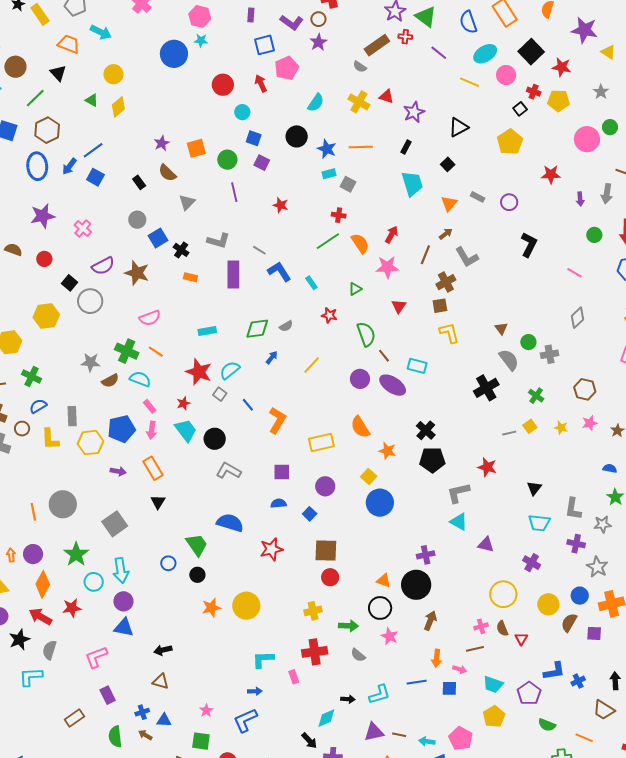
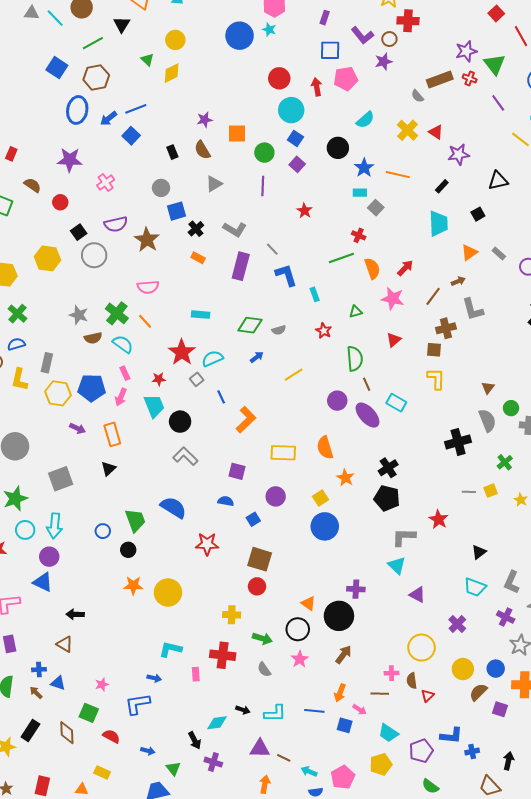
cyan circle: (242, 112) -> (291, 110), size x1.6

